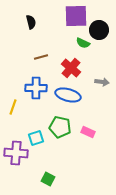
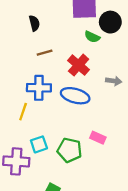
black semicircle: (31, 22) -> (34, 23), moved
yellow line: (13, 107) -> (23, 112), moved
green pentagon: (60, 127) -> (69, 150), moved

